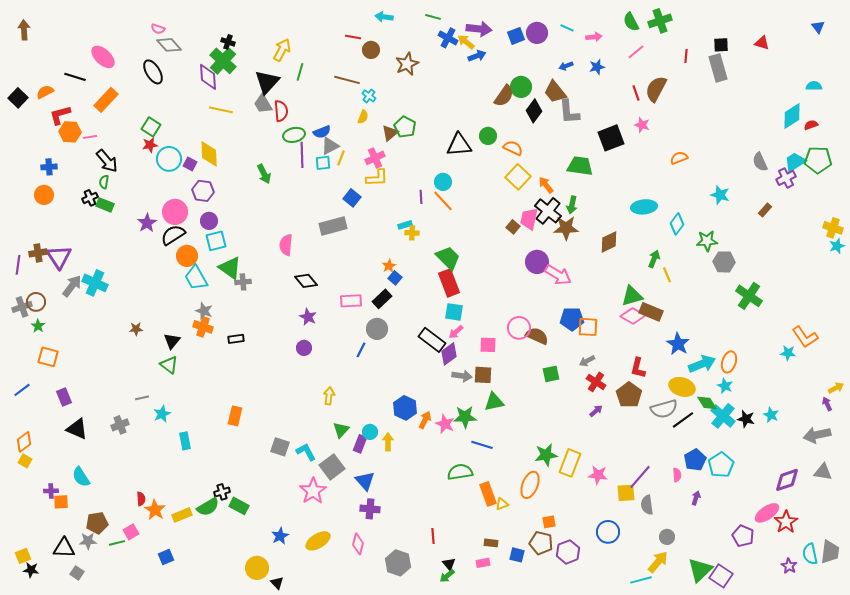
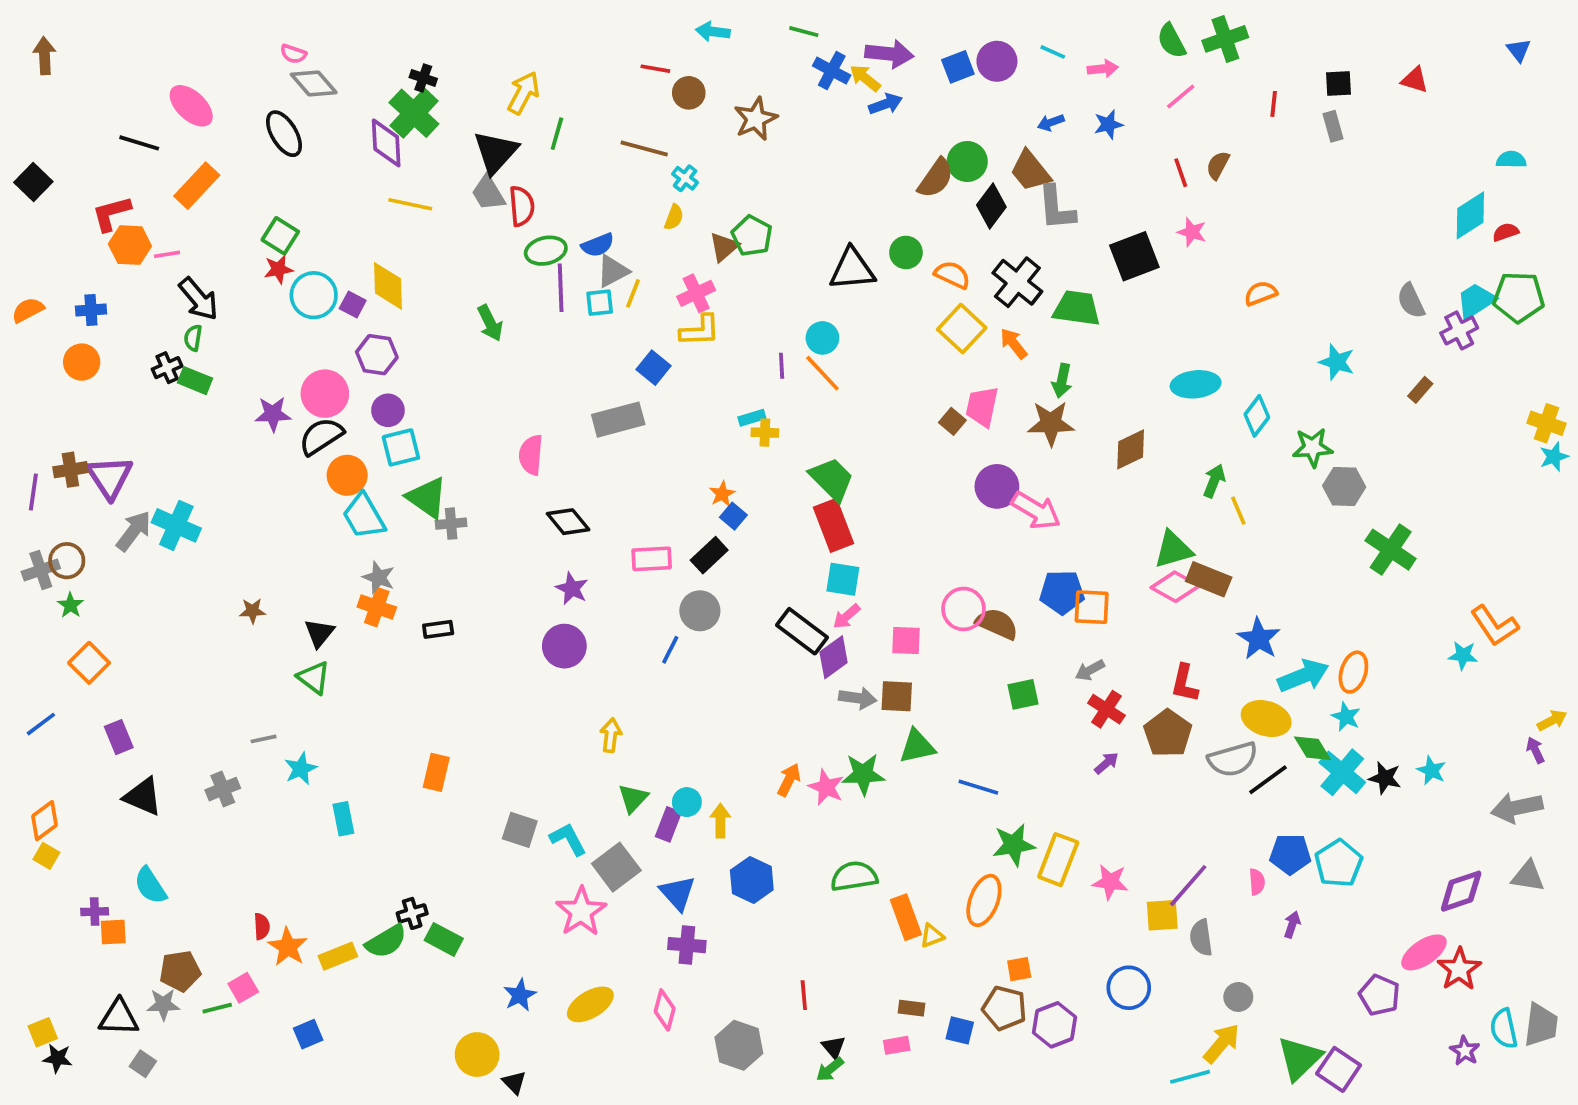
gray rectangle: (718, 68) -> (1333, 126), size x0.6
brown semicircle: (656, 89) -> (1218, 165), size x0.6
orange semicircle: (45, 92) -> (28, 310), moved
black cross: (548, 211) -> (1017, 282), moved
purple star: (147, 223) -> (273, 414), turned 30
purple circle: (304, 348) -> (564, 646), size x1.5
orange square: (48, 357) -> (89, 663), turned 30
blue hexagon: (405, 408) -> (752, 880), moved
blue line: (482, 445) -> (978, 787), moved
blue pentagon: (695, 460) -> (1290, 854), turned 30

